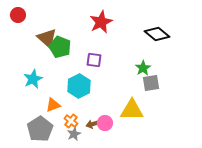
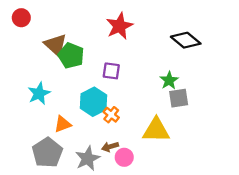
orange cross: (71, 121) -> (111, 115), moved
pink circle: (105, 123) -> (124, 157), moved
gray star: (74, 134) -> (88, 158), size x1.5

